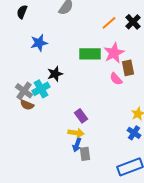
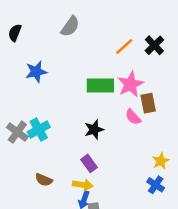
black star: (55, 74) -> (94, 130), moved
brown semicircle: (27, 105) -> (44, 180), moved

